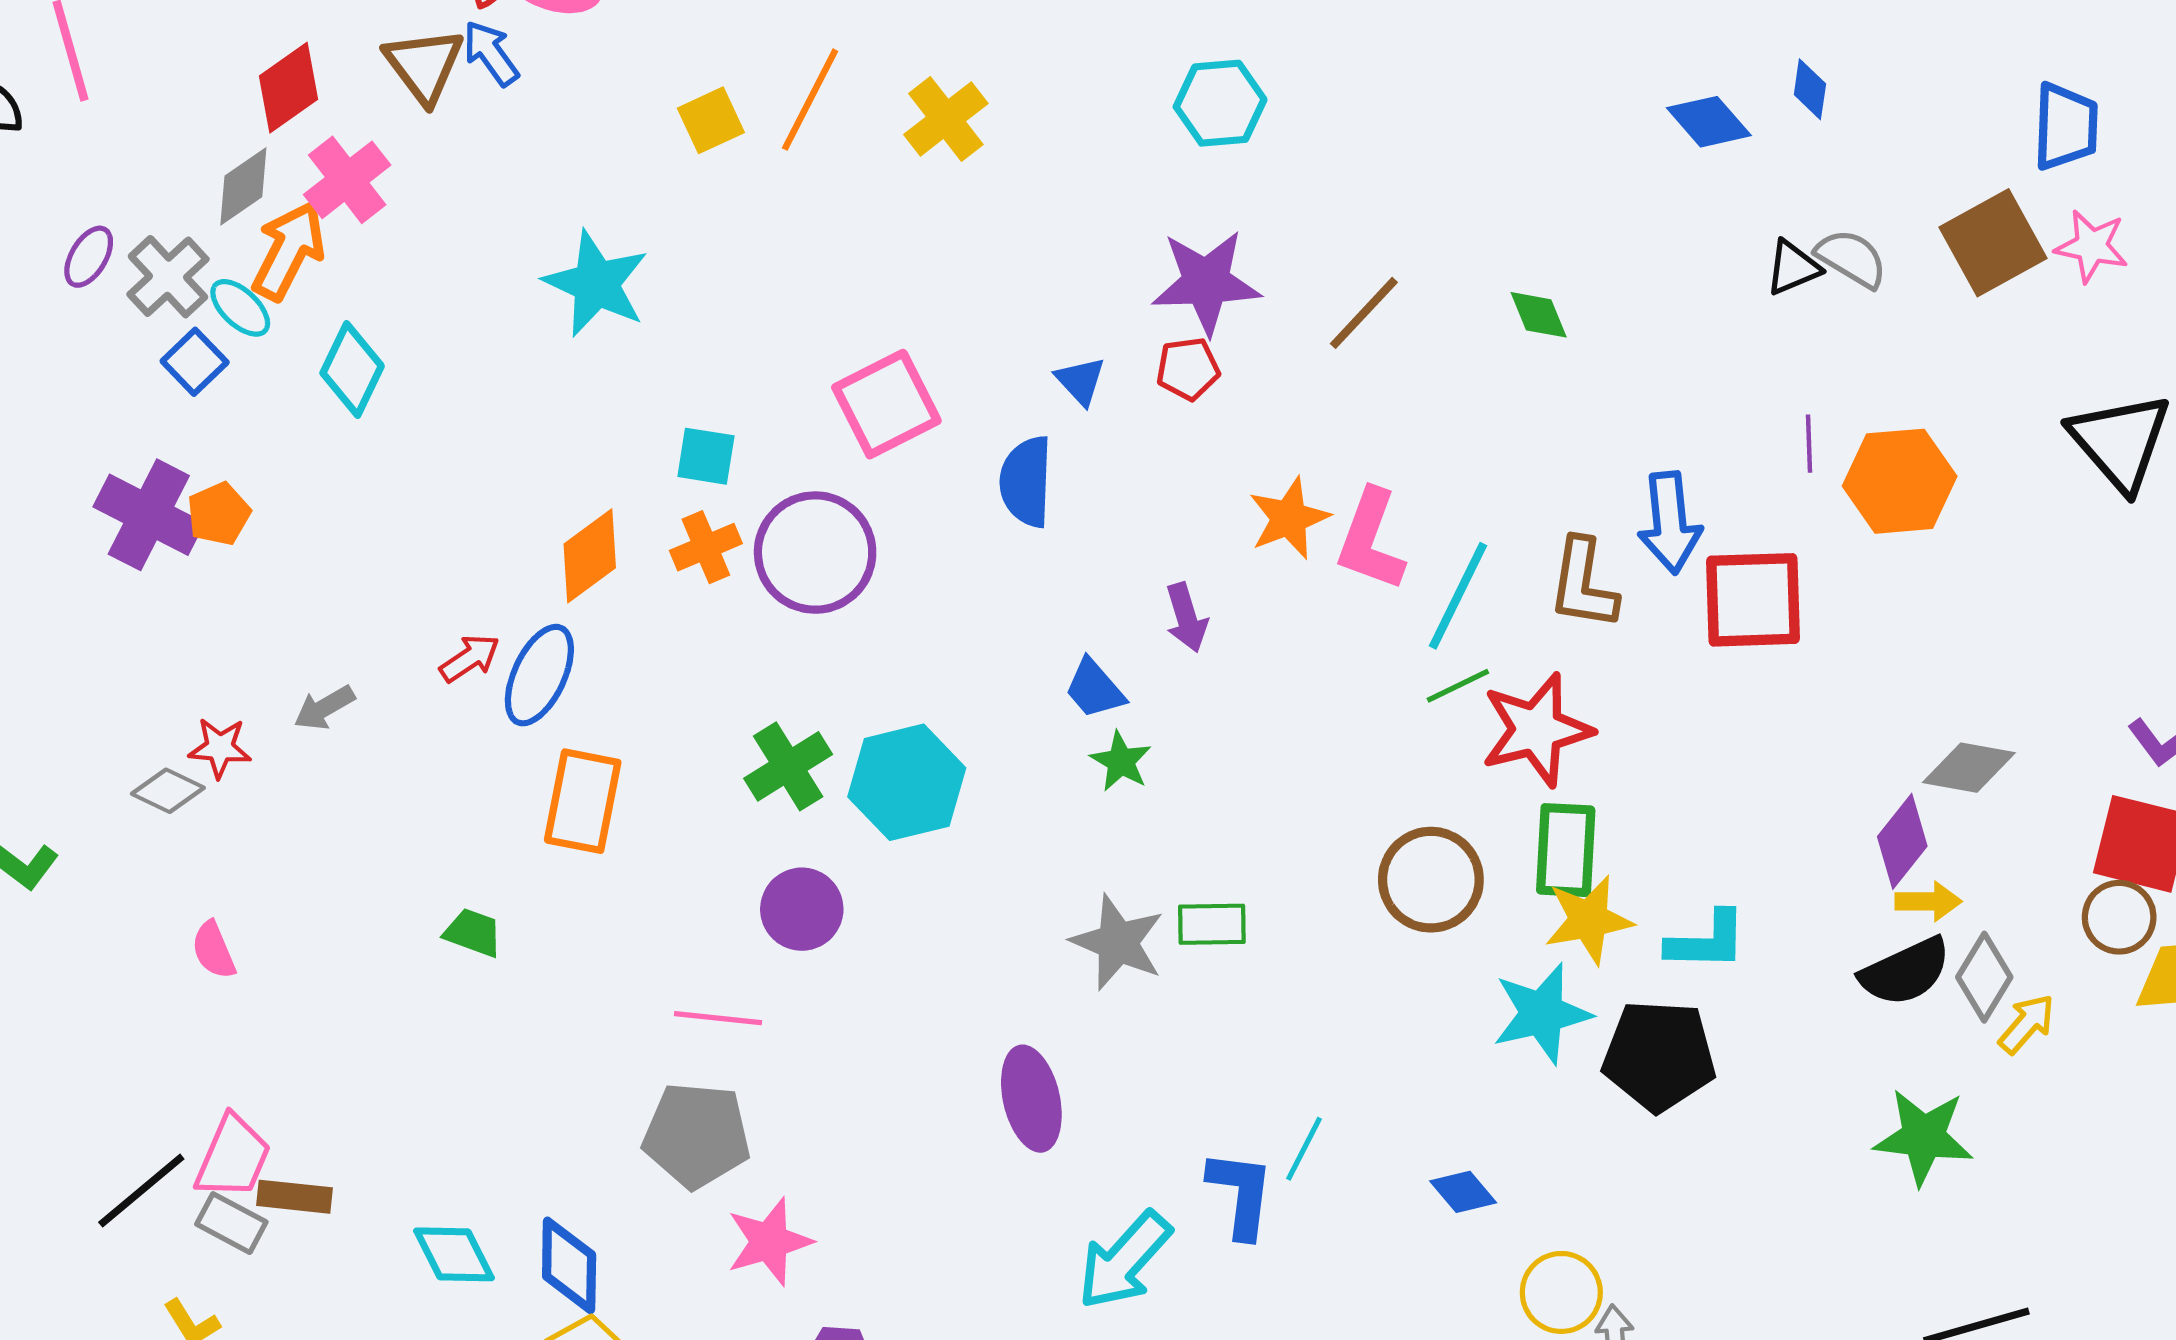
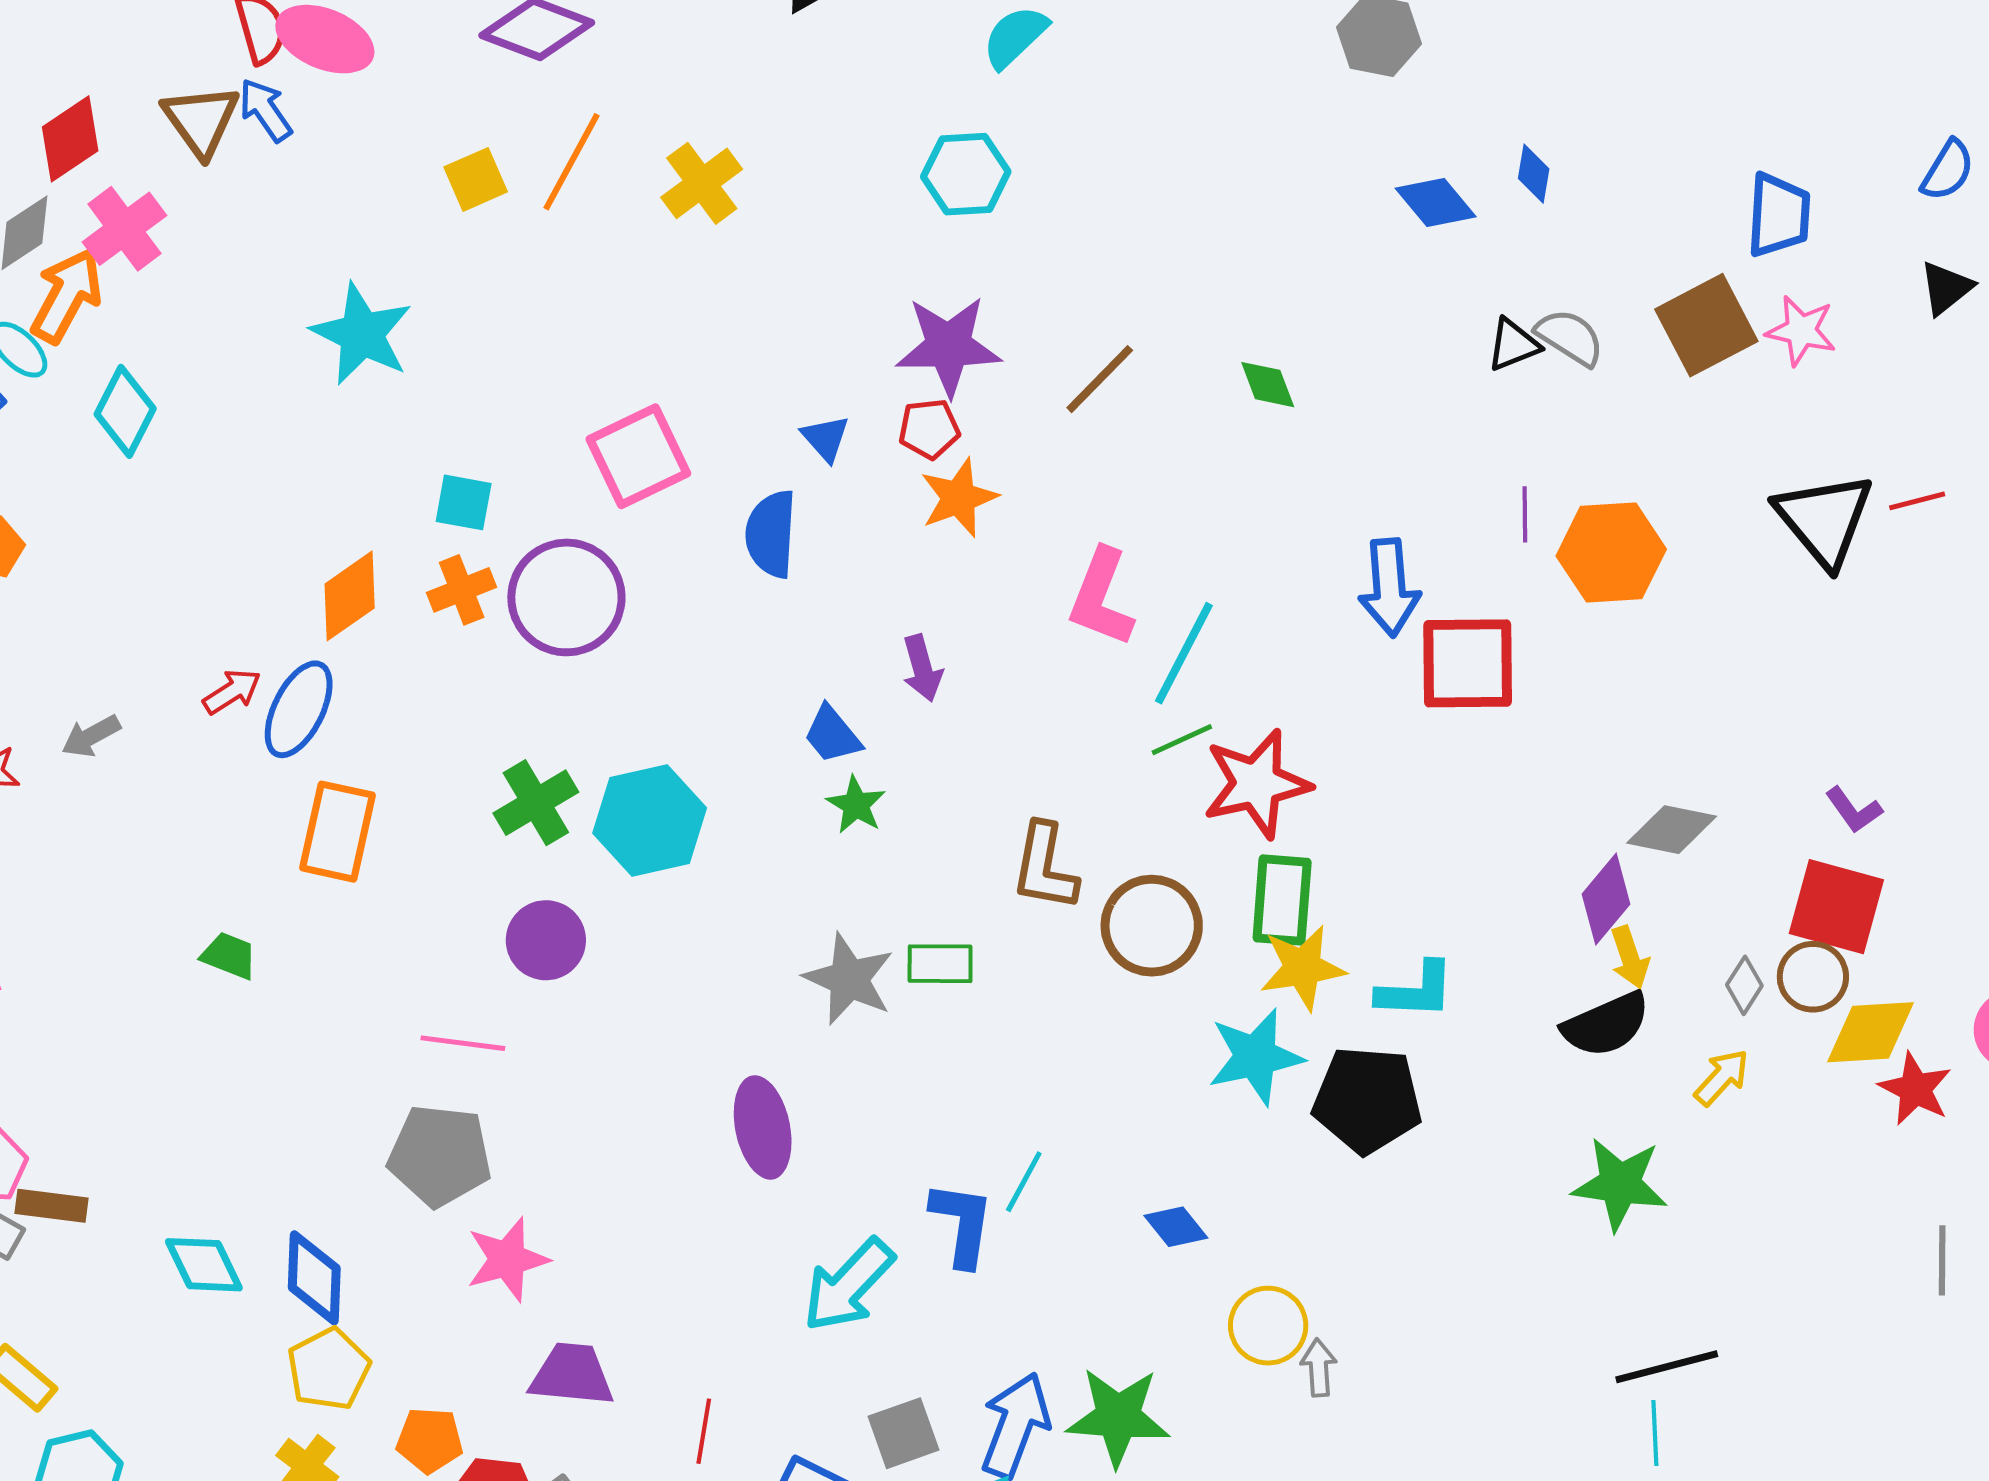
orange star: (1289, 518) -> (959, 498), moved
brown L-shape: (1583, 584) -> (1045, 867), moved
yellow arrow: (1928, 901) -> (1630, 957), turned 70
gray diamond: (1984, 977) -> (1744, 985), moved, size x0.7

